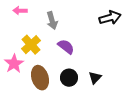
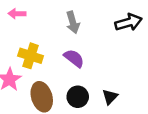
gray arrow: (52, 21) -> (73, 22), moved
yellow cross: (31, 45) -> (31, 56), turned -30

